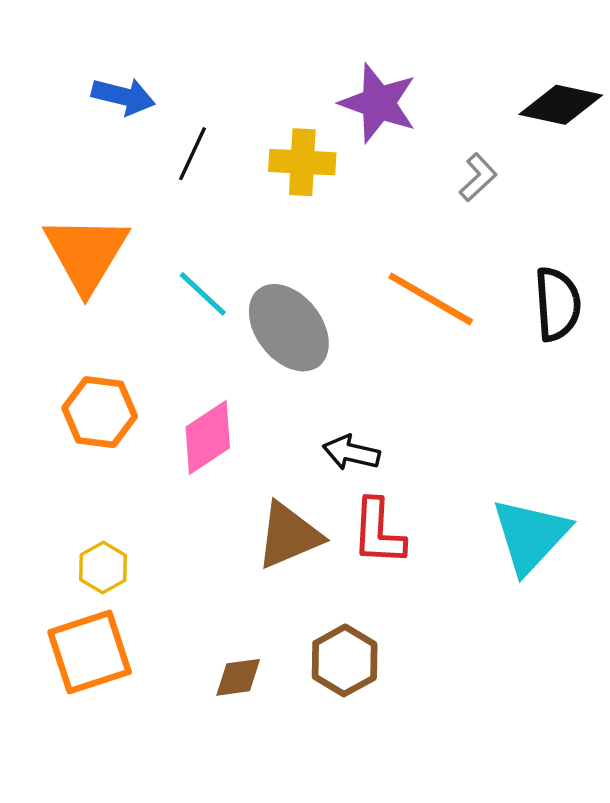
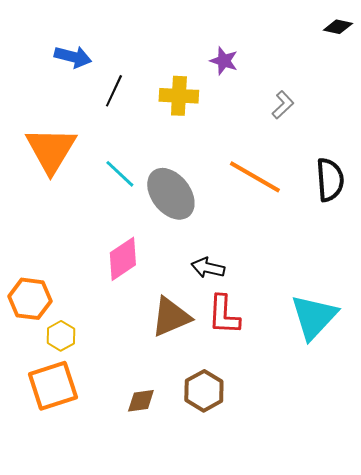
purple star: (378, 103) -> (224, 61), size x0.6
black diamond: (561, 105) -> (338, 27), moved, size x0.6
orange hexagon: (100, 412) -> (30, 299), moved

